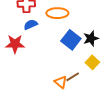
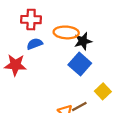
black star: (91, 38) -> (83, 41), moved

